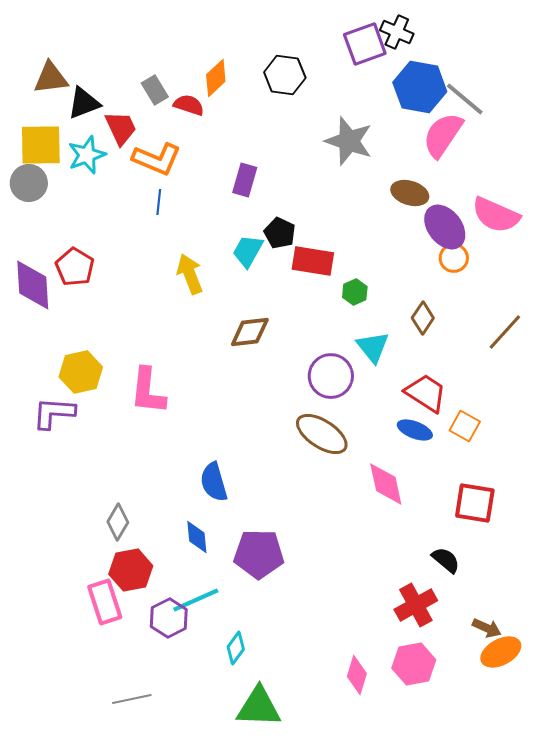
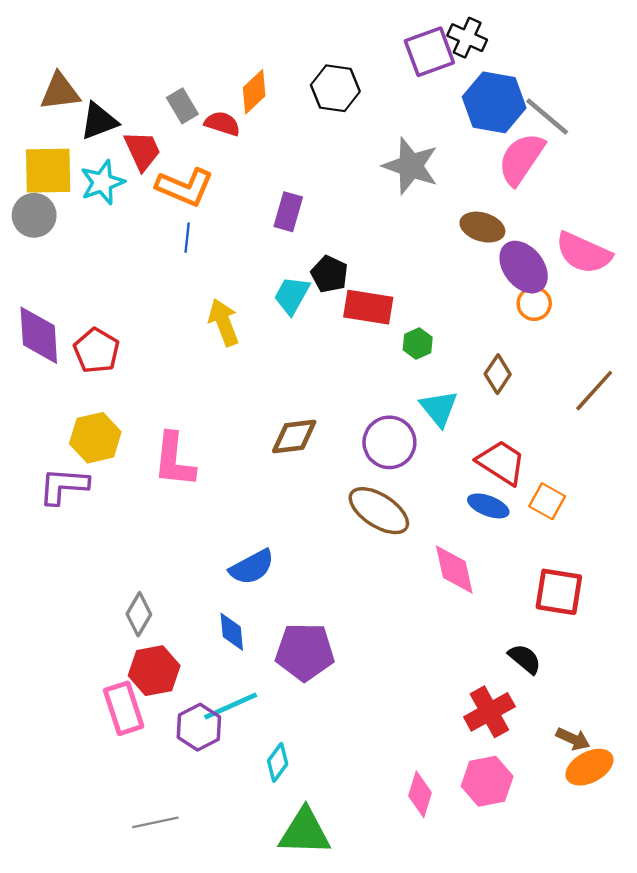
red pentagon: (75, 267) -> (96, 351), moved
brown diamond: (250, 332) -> (294, 436), moved
blue semicircle: (214, 482) -> (252, 567), turned -102

